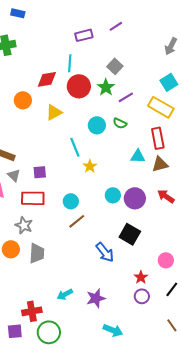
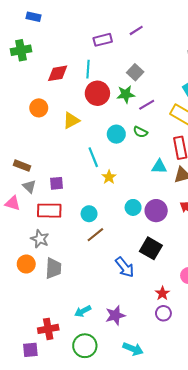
red diamond: (47, 79) -> (58, 73), moved
green star: (106, 87) -> (126, 94), turned 30
green circle: (49, 332) -> (85, 346), moved

